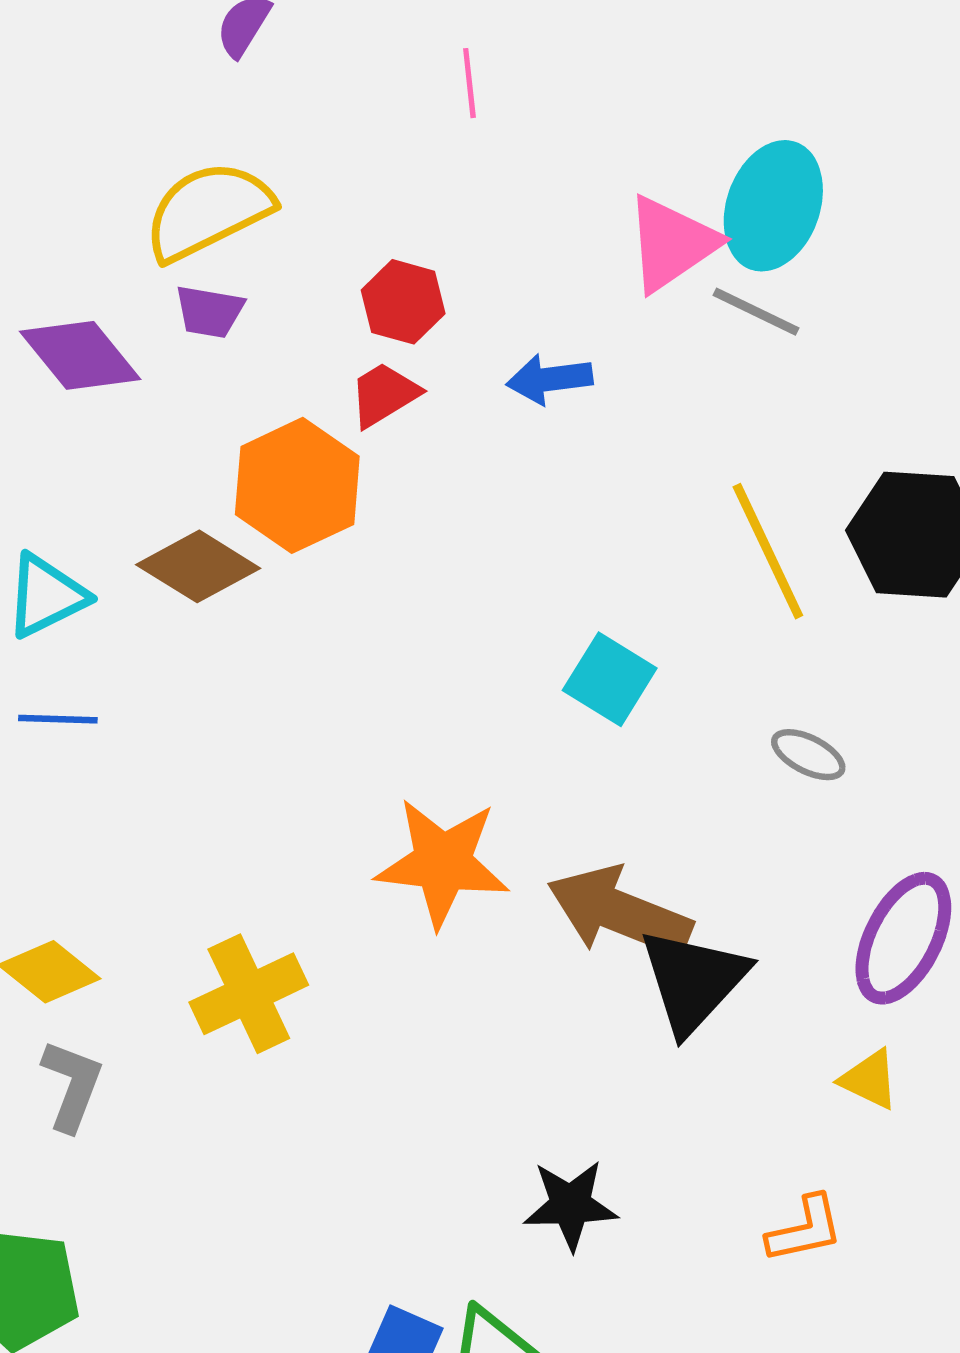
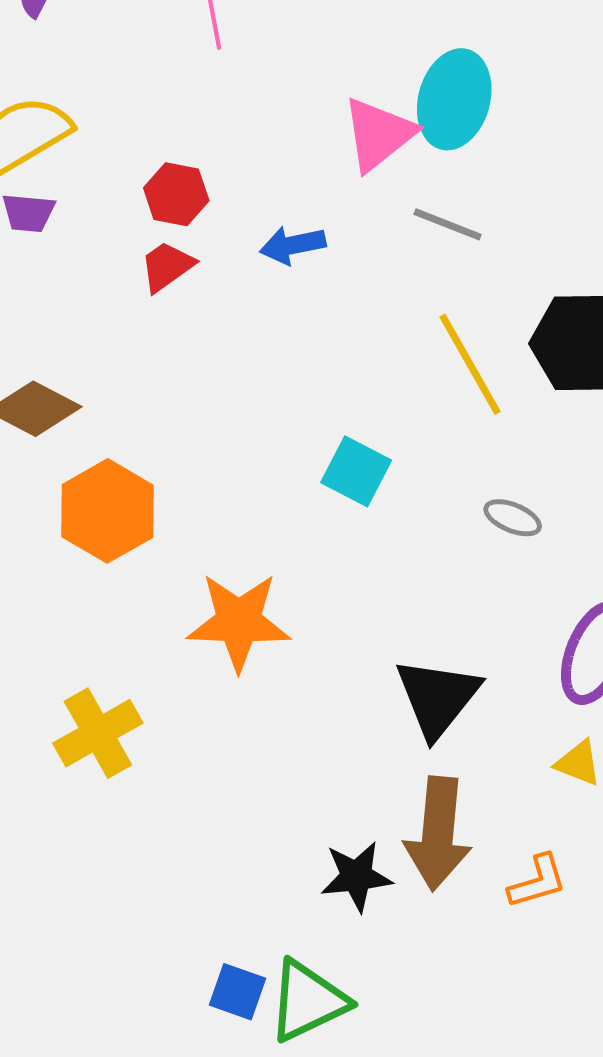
gray line: (756, 312) -> (448, 224), moved
orange hexagon: (297, 485) -> (108, 511), moved
brown arrow: (619, 912) -> (438, 834), moved, turned -102

